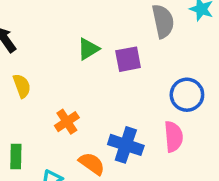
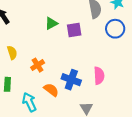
yellow semicircle: (22, 86) -> (12, 53), moved
blue circle: (187, 95) -> (115, 29), moved

